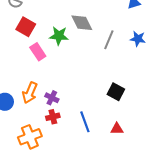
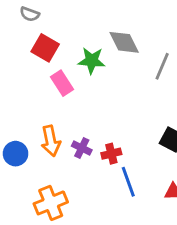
orange arrow: (30, 93) -> (51, 141), turned -35
red cross: (53, 117) -> (111, 154), moved

